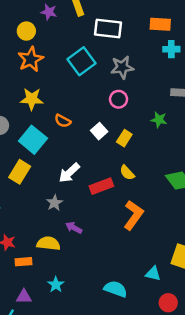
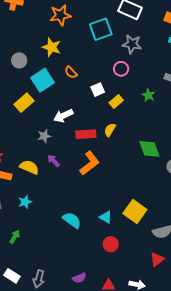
yellow semicircle: (127, 173) -> (110, 130), turned 56
orange L-shape: (133, 215) -> (90, 163), moved

